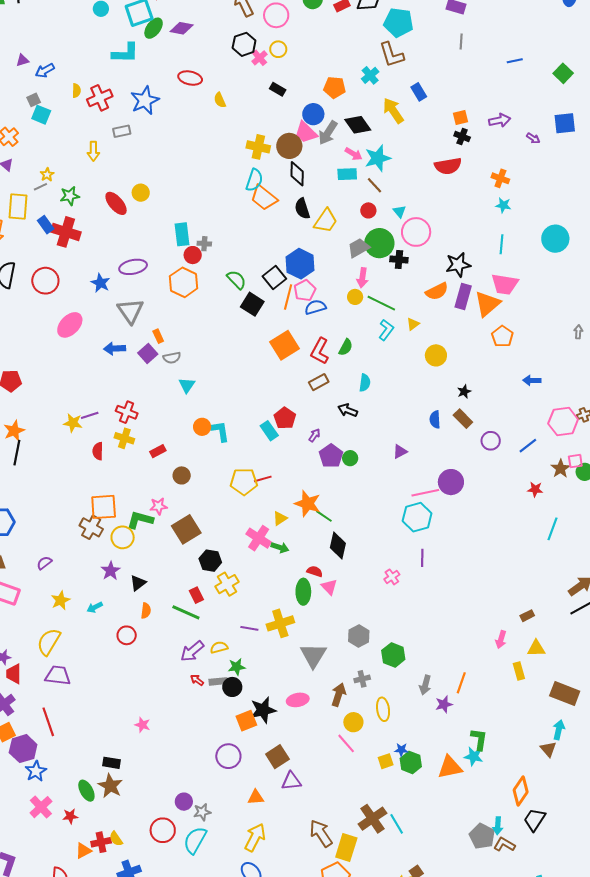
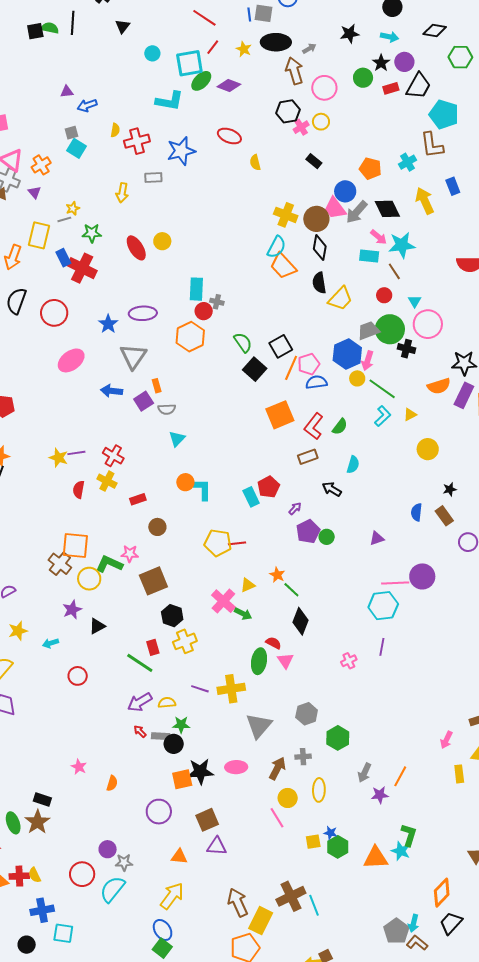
blue hexagon: (300, 264) -> (347, 354), moved
orange star: (308, 504) -> (277, 575), size x0.6
orange semicircle: (146, 611) -> (112, 783), moved

